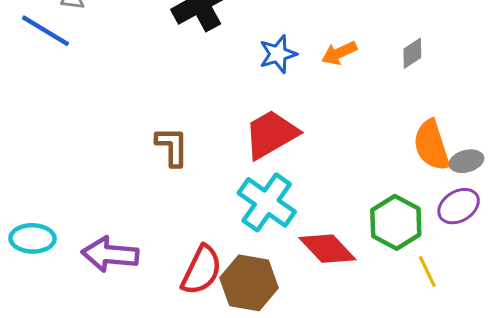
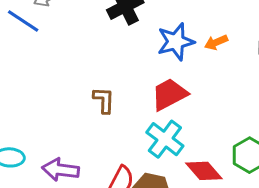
blue star: (278, 54) -> (176, 42), size x1.5

